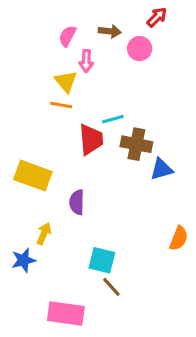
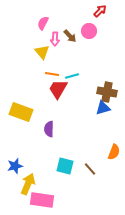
brown arrow: (110, 31) -> (70, 36), moved, turned 40
orange line: (61, 105) -> (52, 74), moved
red trapezoid: (91, 139) -> (58, 89), turned -145
brown cross: (136, 144) -> (107, 92), moved
yellow arrow: (44, 234) -> (28, 184), moved, size x1.5
brown line: (111, 287) -> (90, 169), moved

